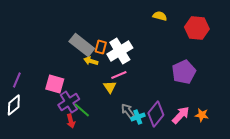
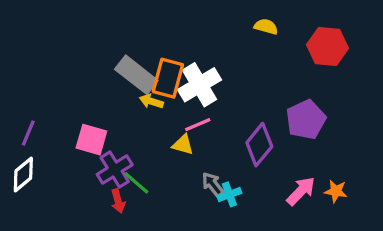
orange rectangle: (101, 47) -> (168, 78), size x1.6
yellow triangle: (110, 87) -> (183, 145), turned -40
purple diamond: (156, 114) -> (259, 145), moved

